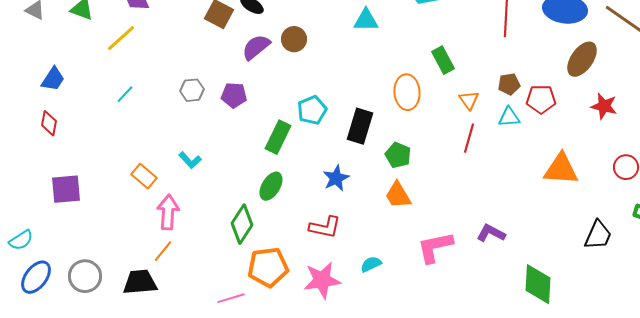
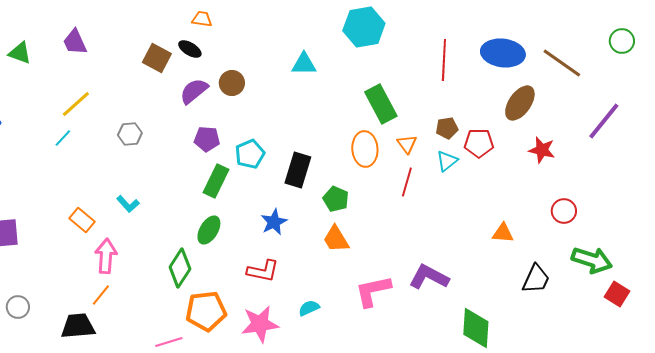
yellow line: (121, 38) -> (76, 104), moved
green rectangle: (443, 60) -> (381, 104), size x1.4
orange ellipse: (407, 92) -> (365, 149), moved
purple pentagon: (234, 95) -> (207, 139), moved
cyan triangle: (509, 117) -> (447, 161), turned -35
orange triangle: (561, 169) -> (503, 233), moved, size x0.6
purple L-shape: (491, 233) -> (429, 277), size x1.4
gray circle: (85, 276) -> (18, 307), moved, size x0.7

